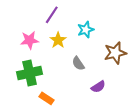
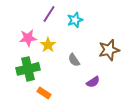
cyan star: (86, 30) -> (75, 20), moved
yellow star: (58, 40) -> (48, 45), moved

